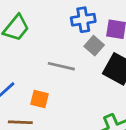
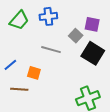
blue cross: (83, 20) -> (48, 16), moved

